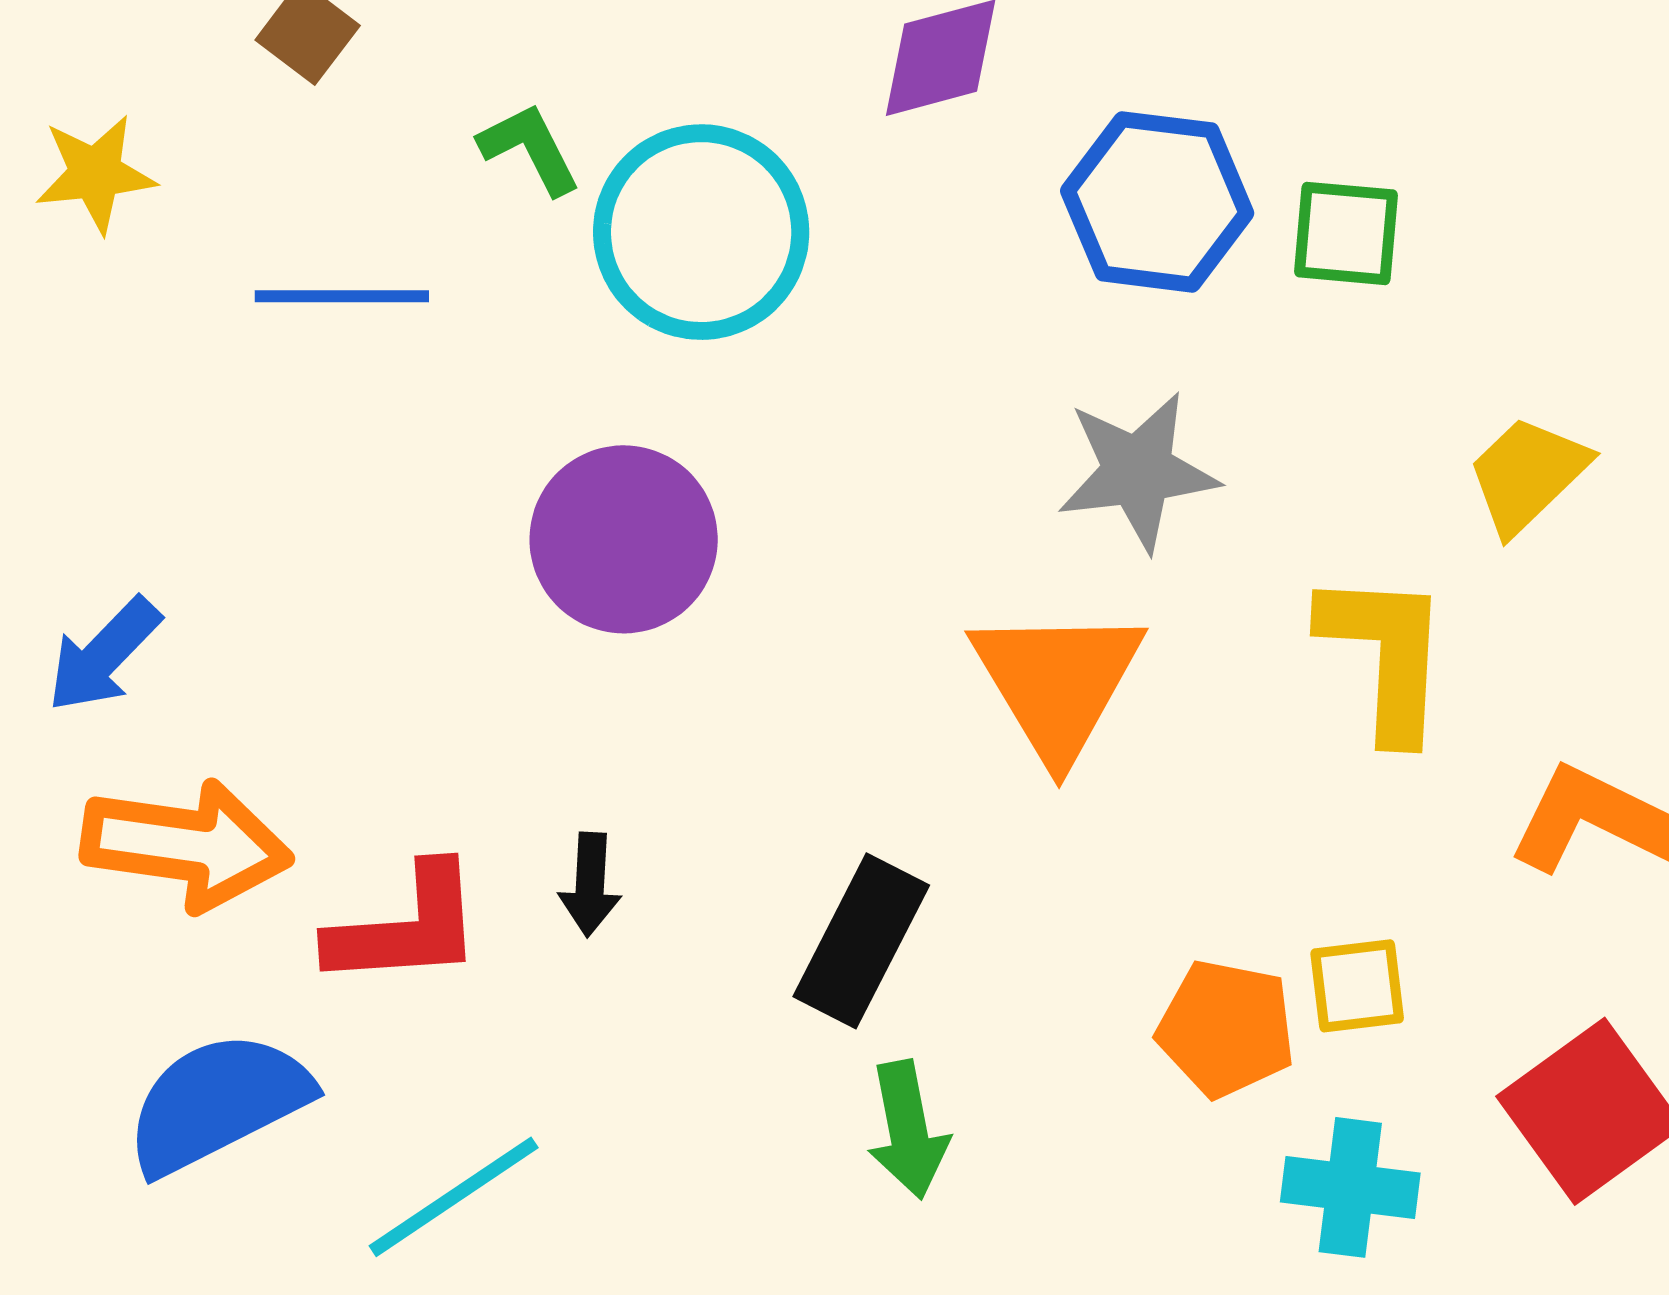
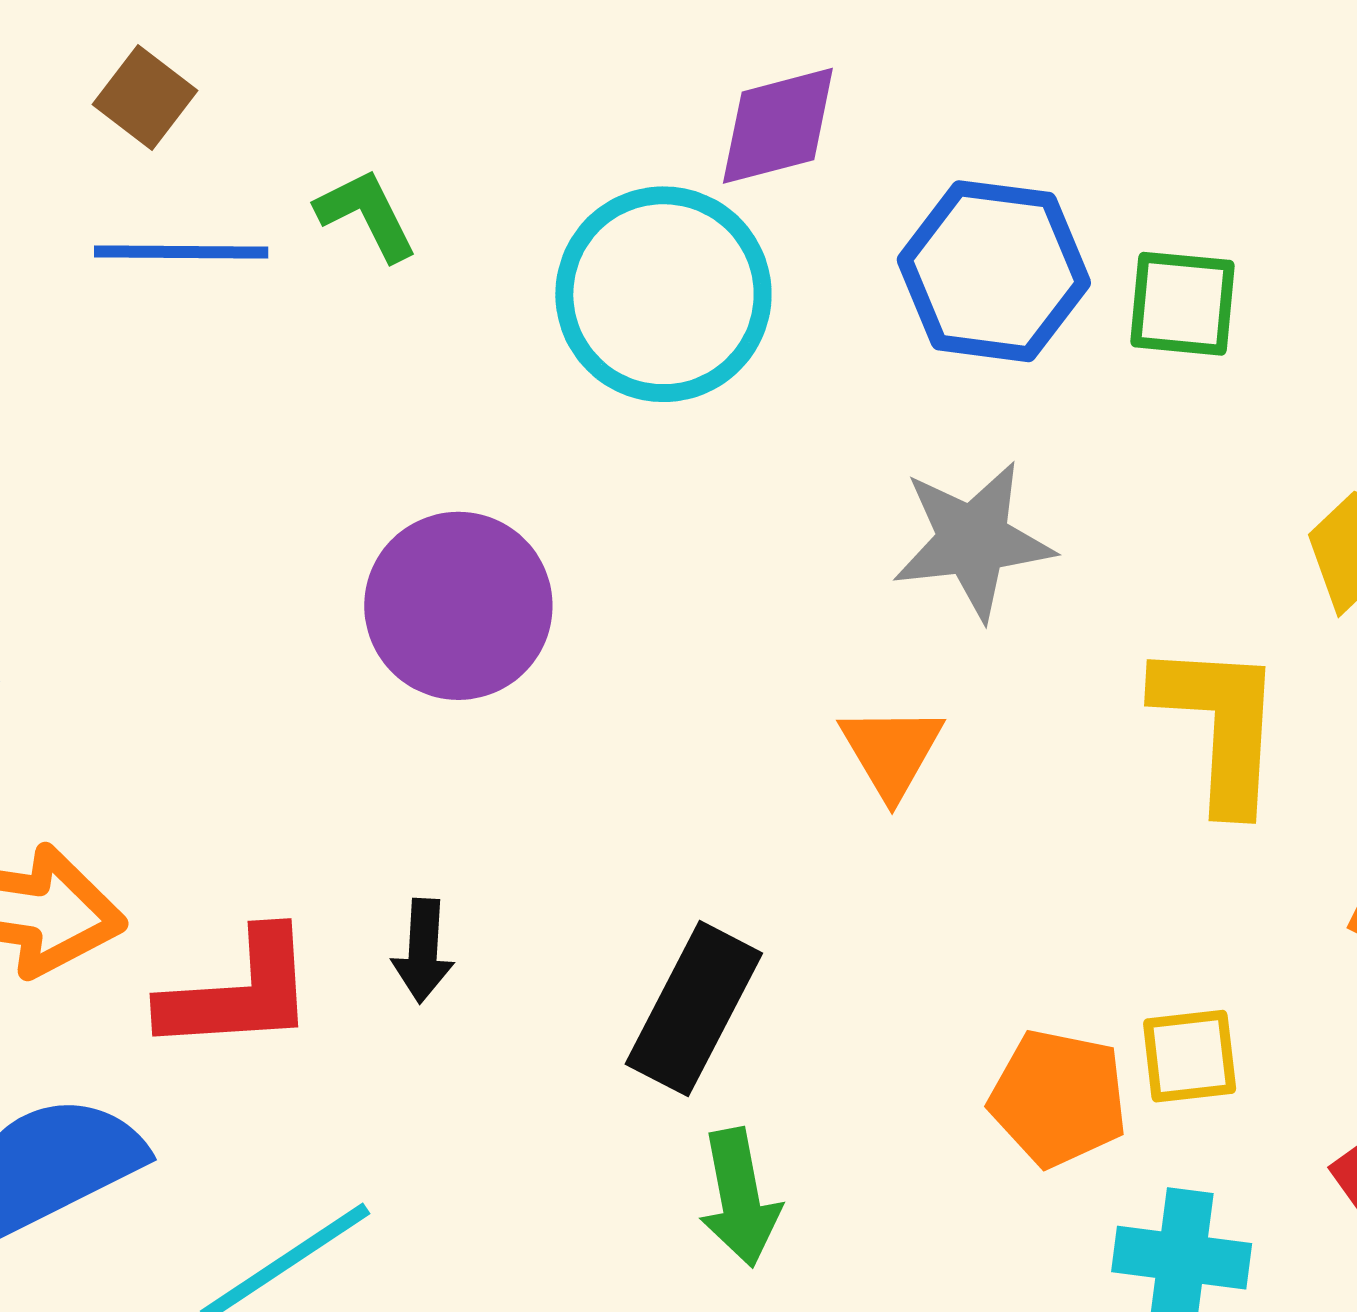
cyan circle: (701, 232) -> (663, 294), moved
blue line: (342, 296) -> (181, 252), moved
orange triangle: (1057, 683) -> (891, 751), size x0.6

